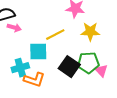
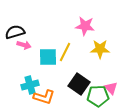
yellow line: (55, 35) -> (65, 52), turned -36
cyan square: (38, 52) -> (48, 57), moved
green pentagon: (88, 63) -> (98, 96), moved

